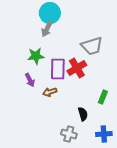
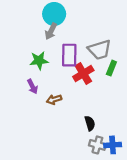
purple rectangle: (58, 69) -> (69, 55), moved
green rectangle: (103, 97) -> (111, 68), moved
gray cross: (69, 134) -> (97, 145), moved

